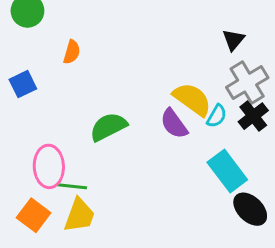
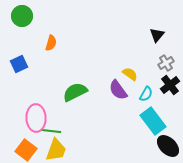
gray cross: (247, 83) -> (166, 63), size x0.6
yellow semicircle: (192, 99) -> (130, 74), size x0.6
cyan semicircle: (217, 116) -> (146, 94), moved

